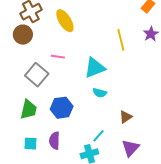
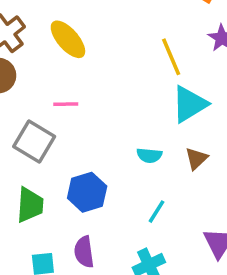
cyan triangle: (95, 68) -> (189, 104), moved
brown triangle: (126, 117) -> (196, 159), moved
cyan line: (99, 136) -> (156, 212), moved

